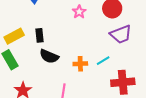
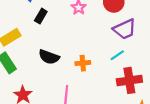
black rectangle: (40, 35) -> (41, 16), moved, turned 40
cyan line: (103, 61) -> (117, 55), moved

